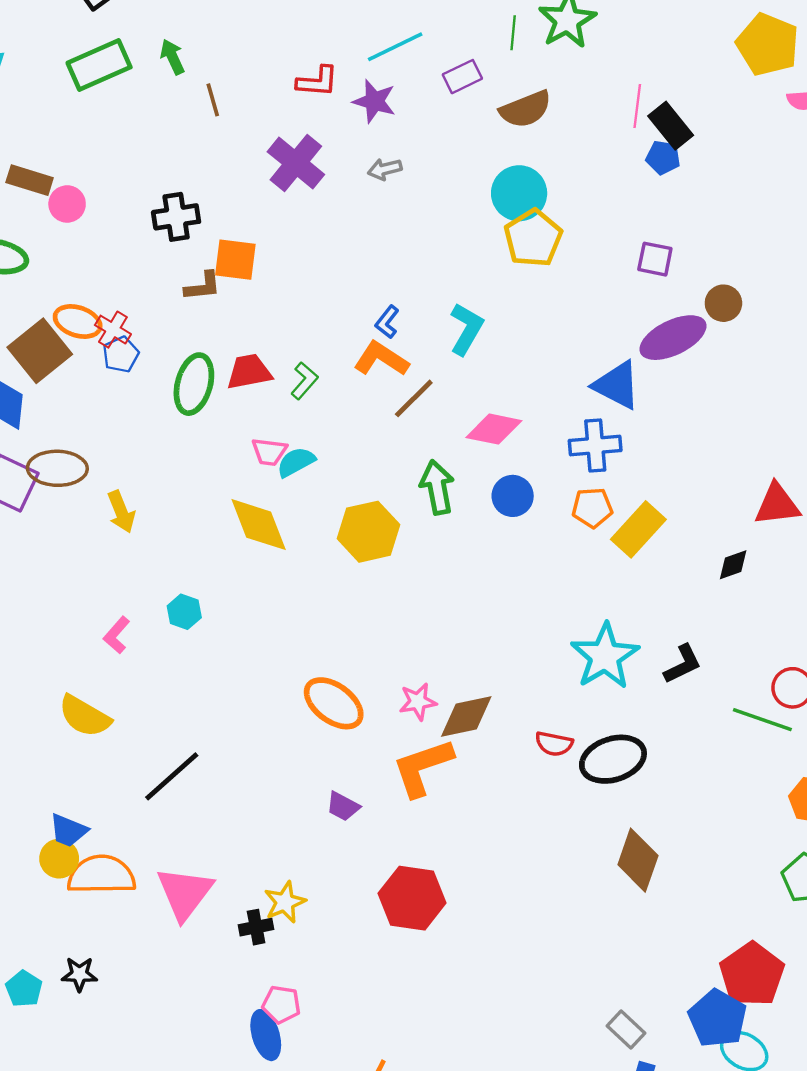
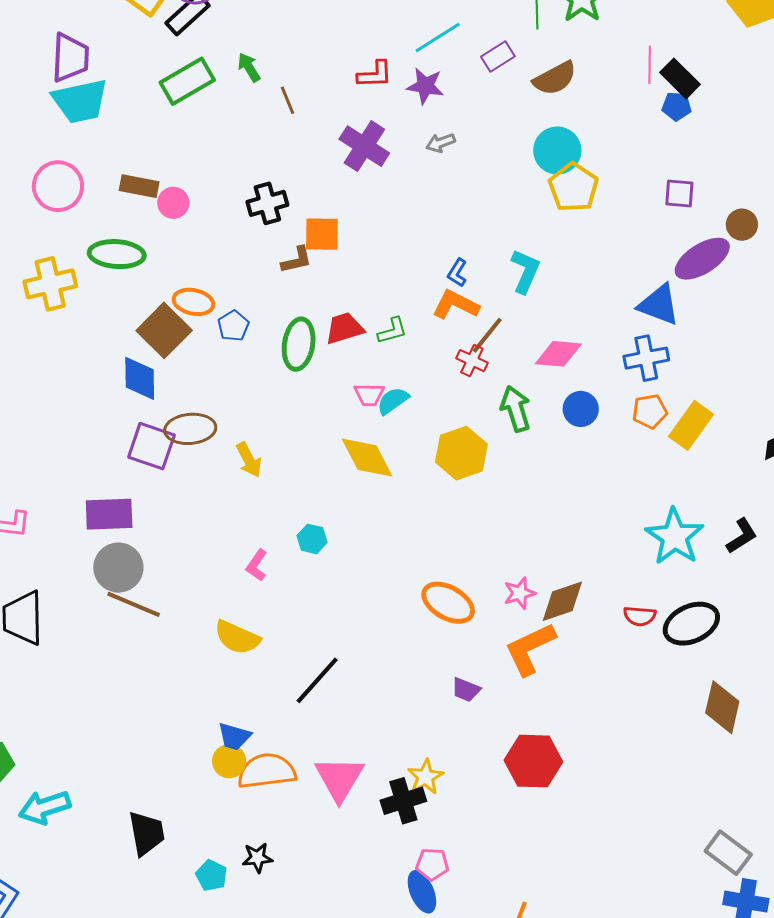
red cross: (113, 330) -> (472, 361), moved
green L-shape: (304, 381) -> (392, 331), turned 40
black cross: (256, 927) -> (403, 801), size x1.5
gray rectangle: (626, 1030) -> (728, 853), size x1.4

